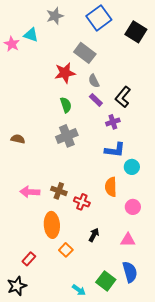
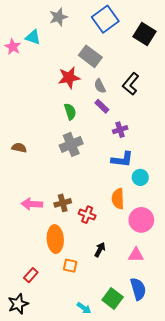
black L-shape: (123, 97) -> (131, 84), moved
brown cross: (59, 191) -> (63, 203), turned -35
pink circle: (133, 207) -> (141, 220), size x1.5
orange square: (66, 250) -> (70, 266), turned -32

